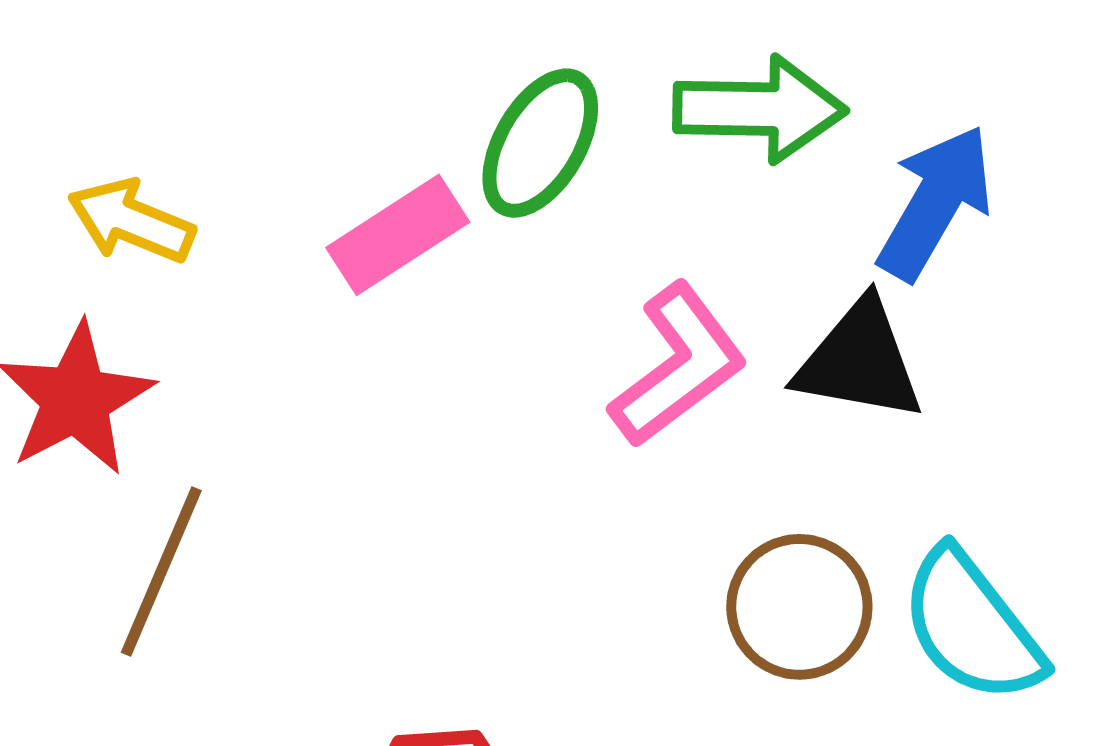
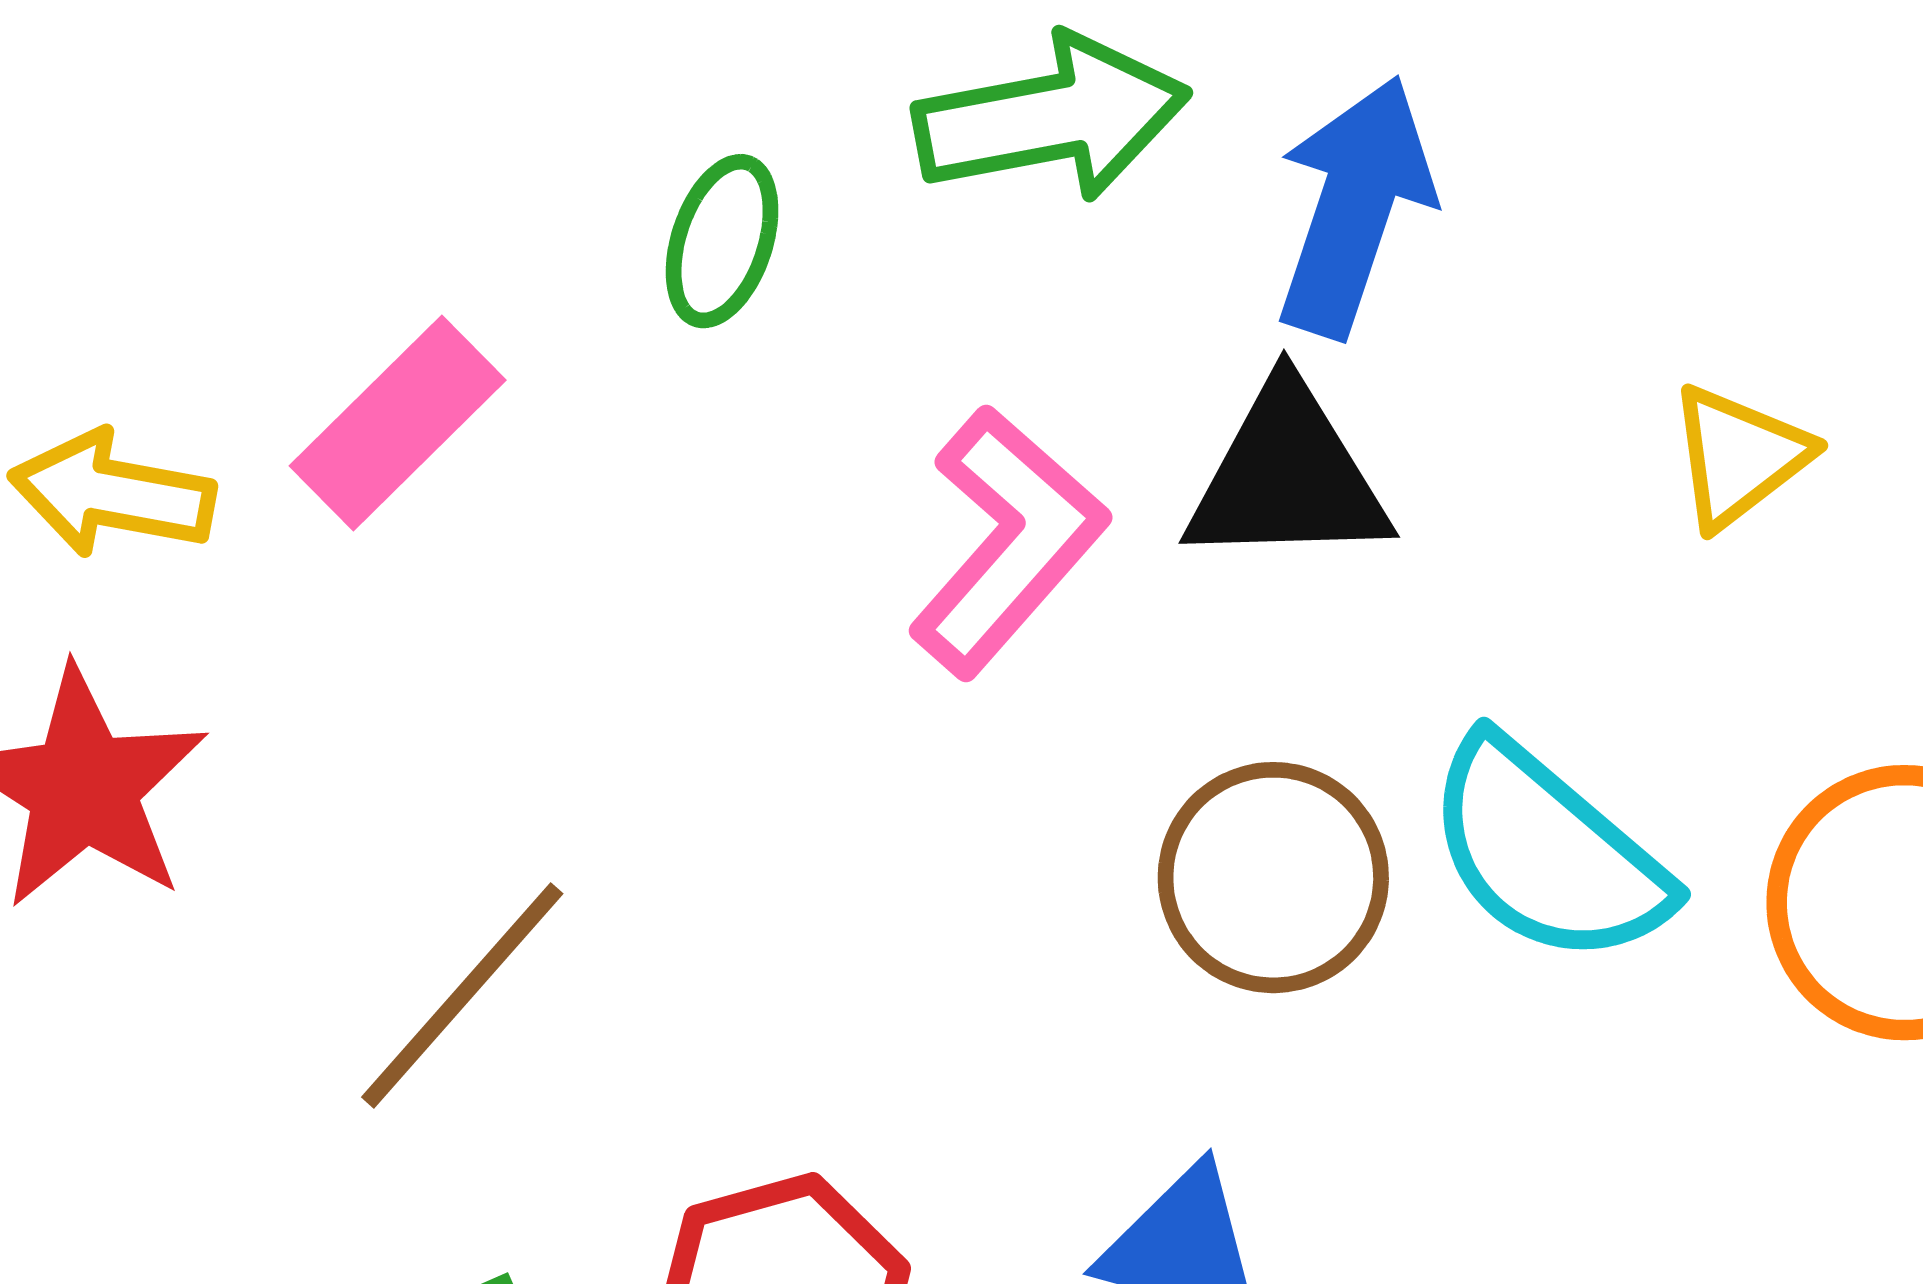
green ellipse: (540, 143) -> (722, 241), size x0.7
pink rectangle: (398, 235) -> (398, 423), moved
brown line: (161, 571) -> (462, 995), moved, turned 30

